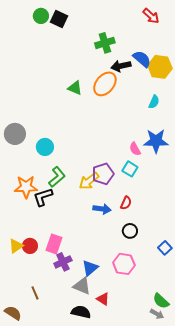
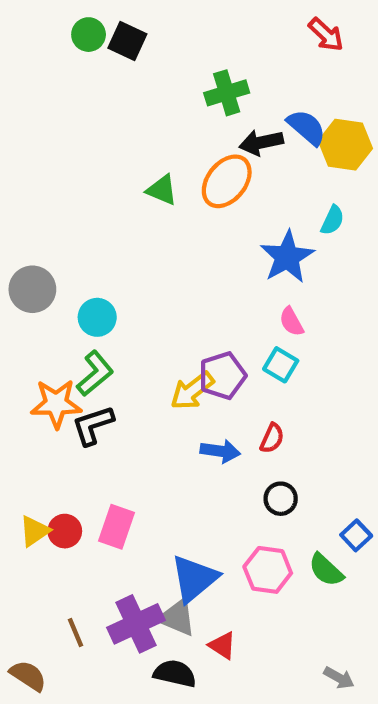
blue star: (156, 141) -> (287, 257), moved, turned -30
green L-shape: (57, 177) -> (95, 373), moved
purple cross: (63, 262) -> (136, 624), moved, size x1.4
blue triangle: (90, 268) -> (194, 579), size x1.4
green semicircle: (161, 301) -> (326, 570), moved

